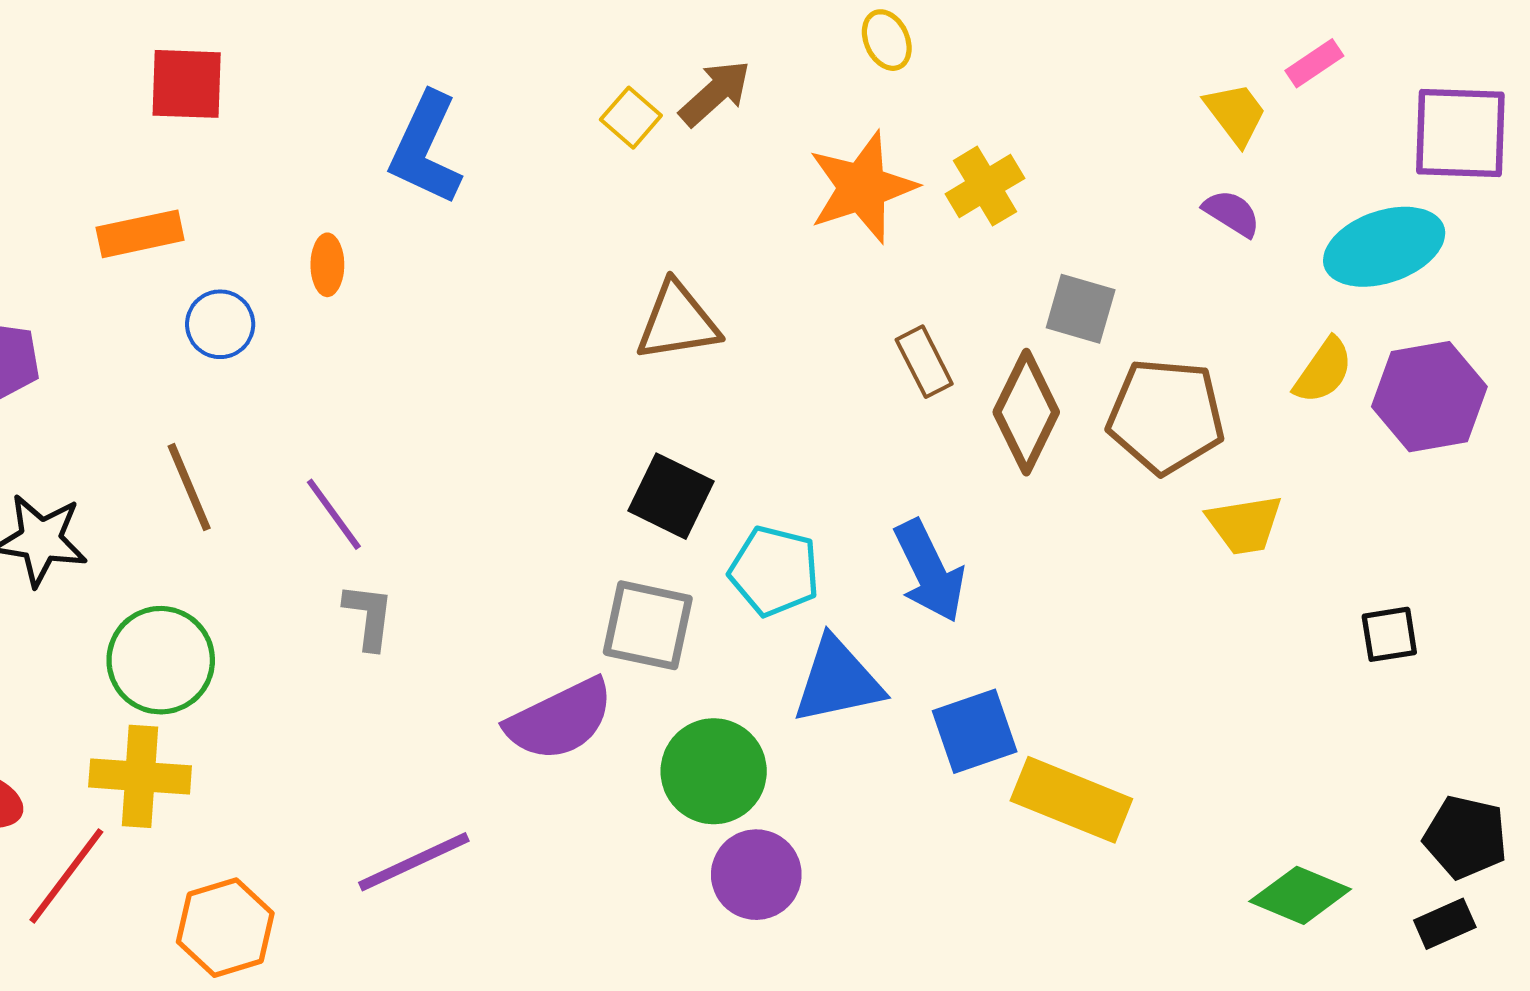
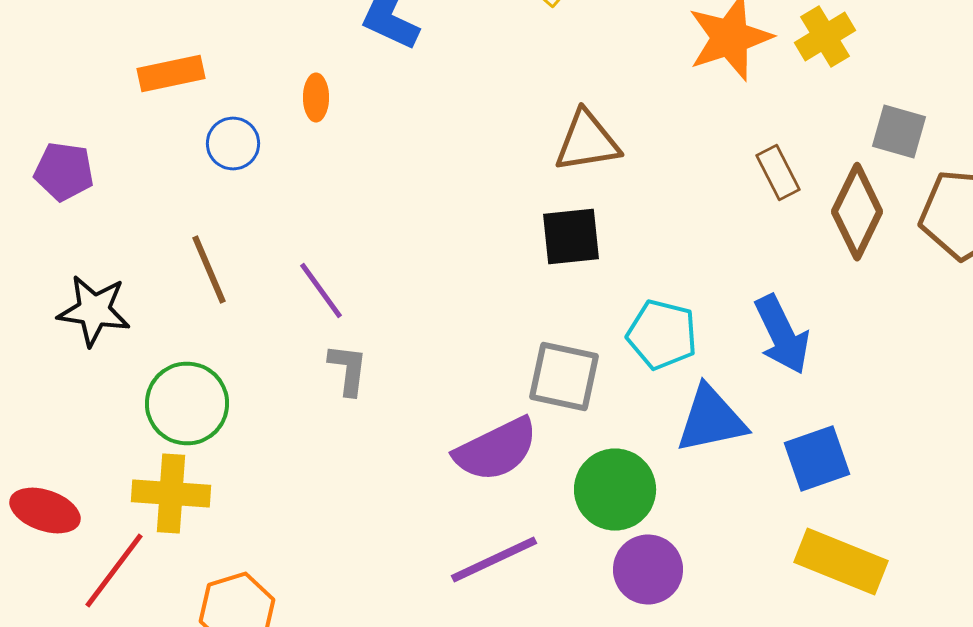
black square: (671, 496) -> (571, 236), moved, turned -32
yellow rectangle: (1071, 800) -> (841, 562), moved
purple line: (414, 862) -> (494, 560), moved

